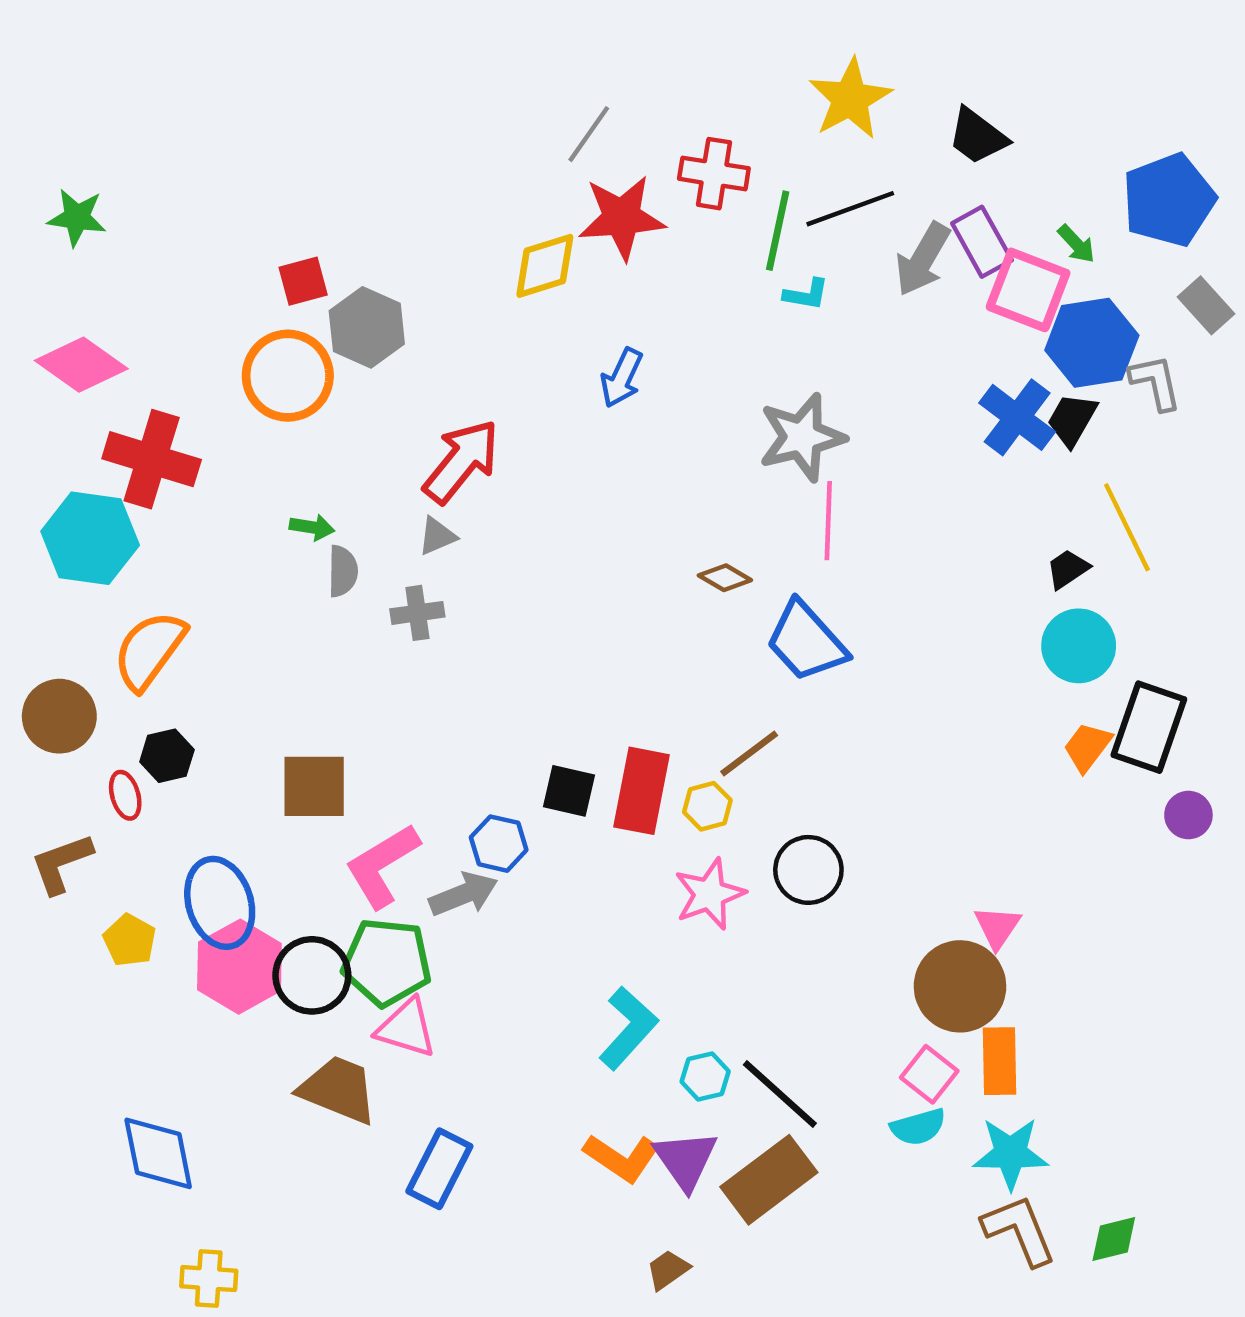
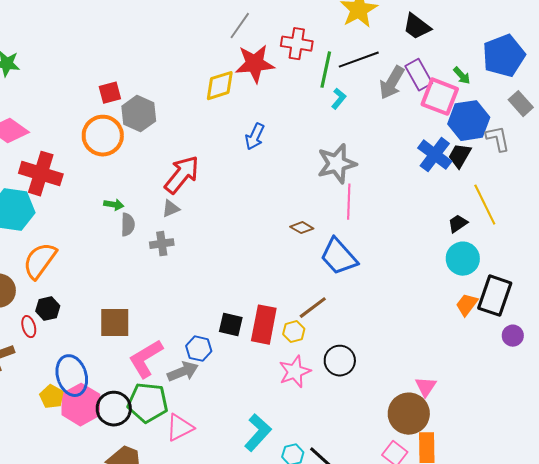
cyan L-shape: (806, 294) -> (339, 99), turned -60
yellow pentagon: (130, 940) -> (52, 397), moved
pink triangle: (406, 1028) -> (180, 428), moved, turned -44

